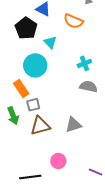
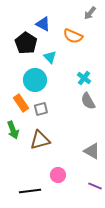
cyan cross: (84, 63) -> (84, 78), turned -32
gray semicircle: (88, 87) -> (88, 101), turned -132
gray square: (33, 105) -> (41, 109), moved
gray triangle: (73, 125) -> (92, 151), moved, turned 48

